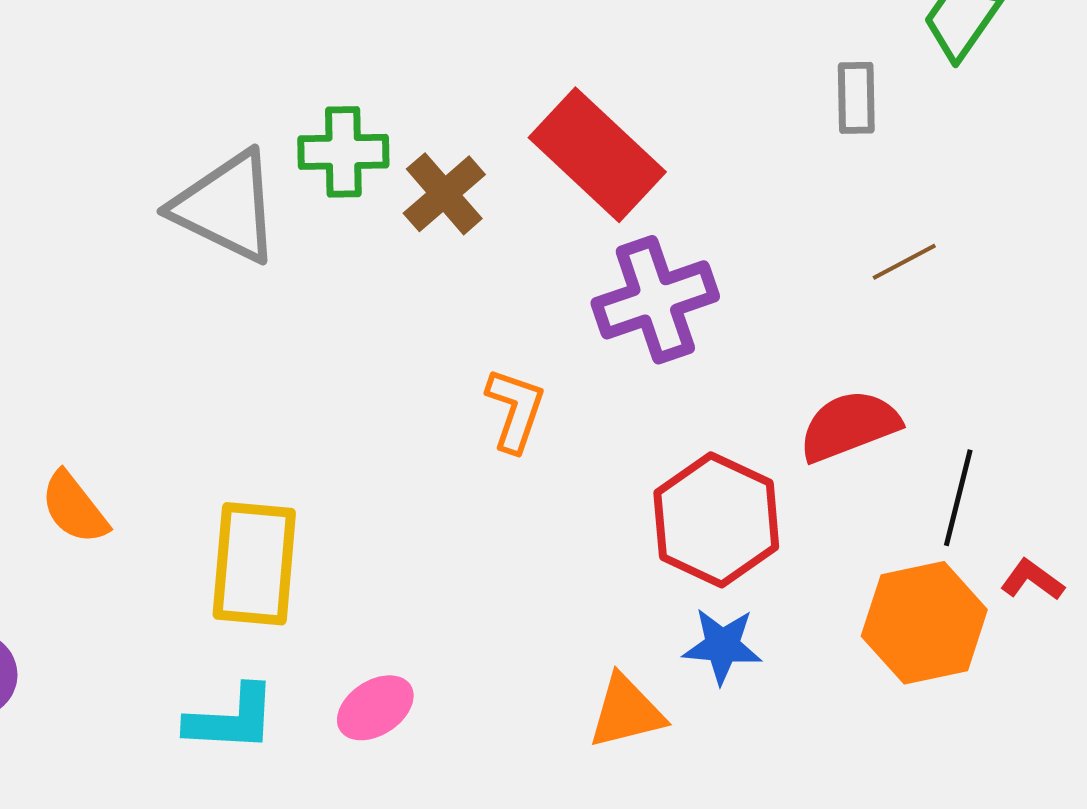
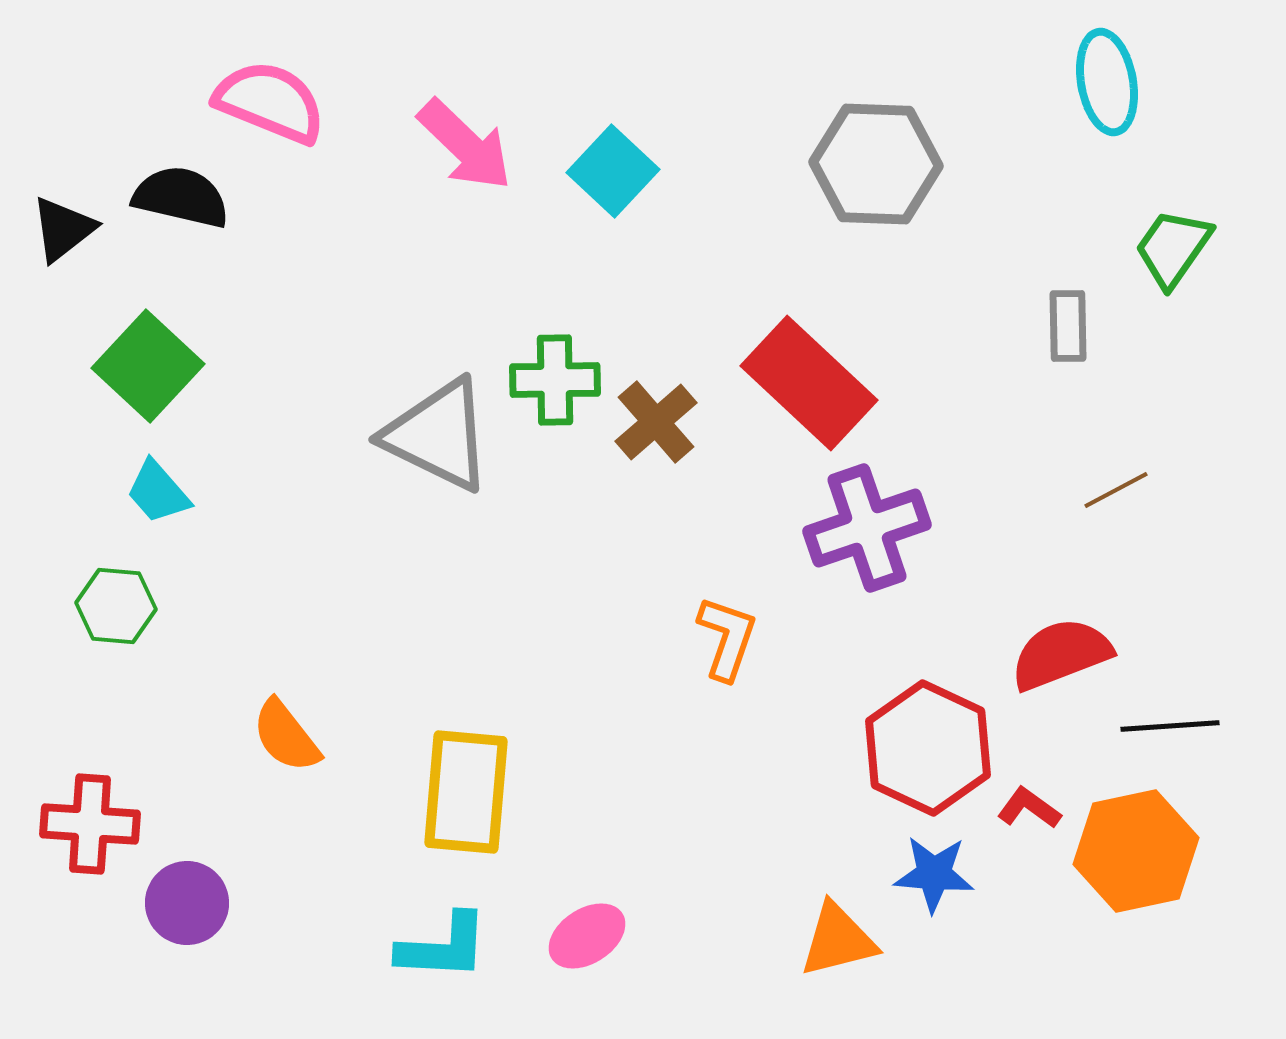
black line: (958, 498) -> (1170, 726), turned 72
red L-shape: (1032, 580) -> (1029, 808), moved

